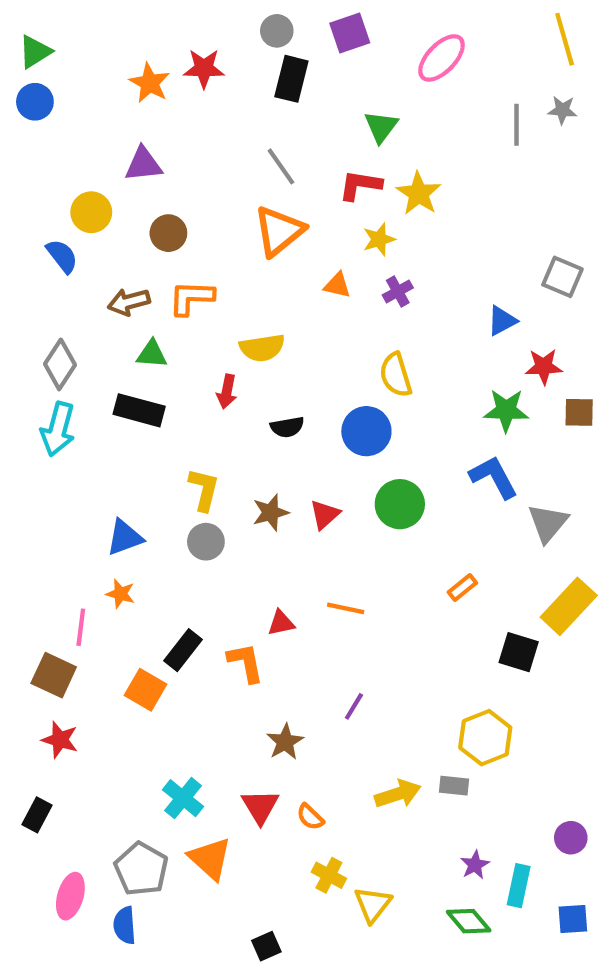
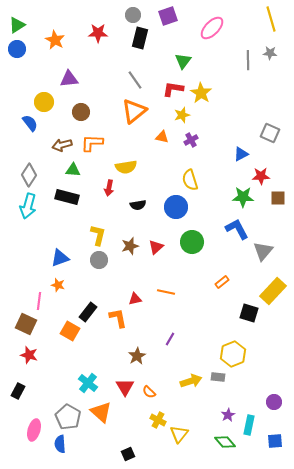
orange star: (150, 83) -> (55, 40), moved

